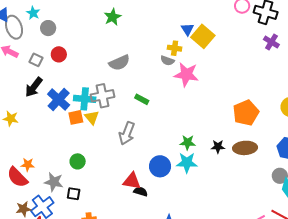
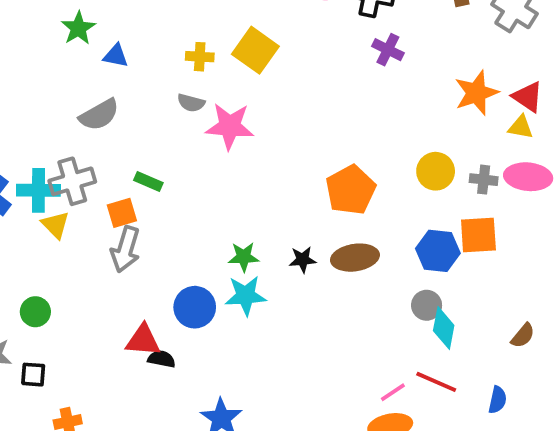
blue triangle: (187, 29) -> (116, 56), moved, turned -40
yellow cross: (175, 48) -> (200, 57), moved
orange square: (76, 117) -> (122, 213), moved

